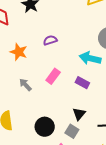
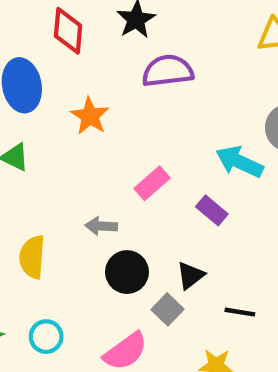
purple semicircle: (50, 40) -> (168, 71), moved, size x1.6
gray arrow: (25, 85) -> (101, 226), moved, turned -56
black circle: (45, 127) -> (127, 272), moved

